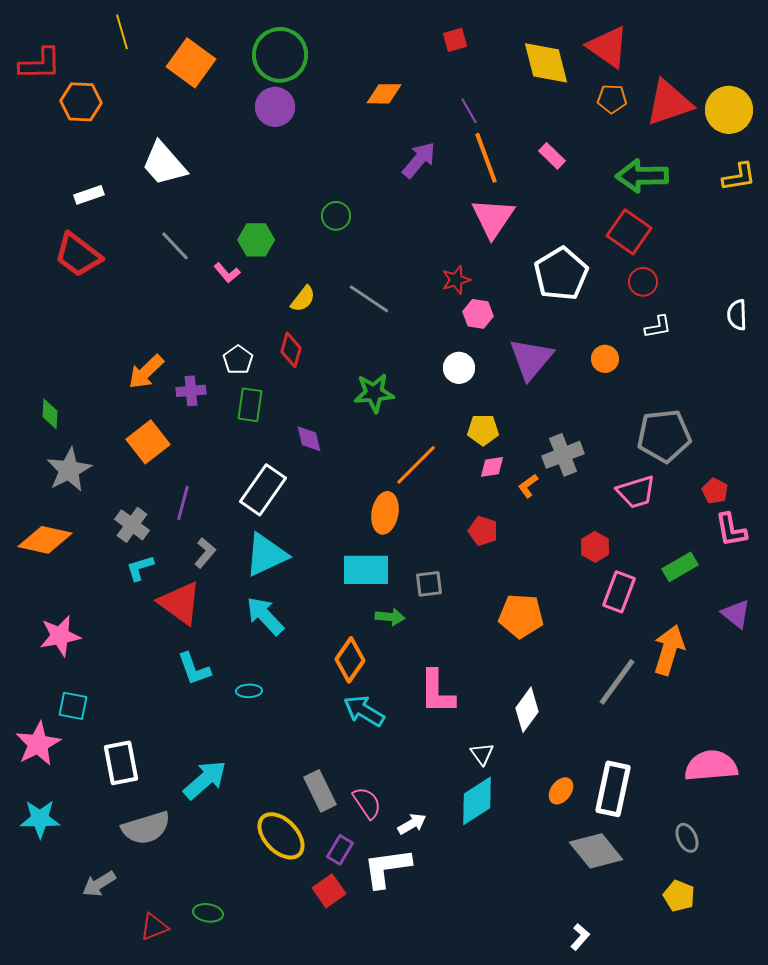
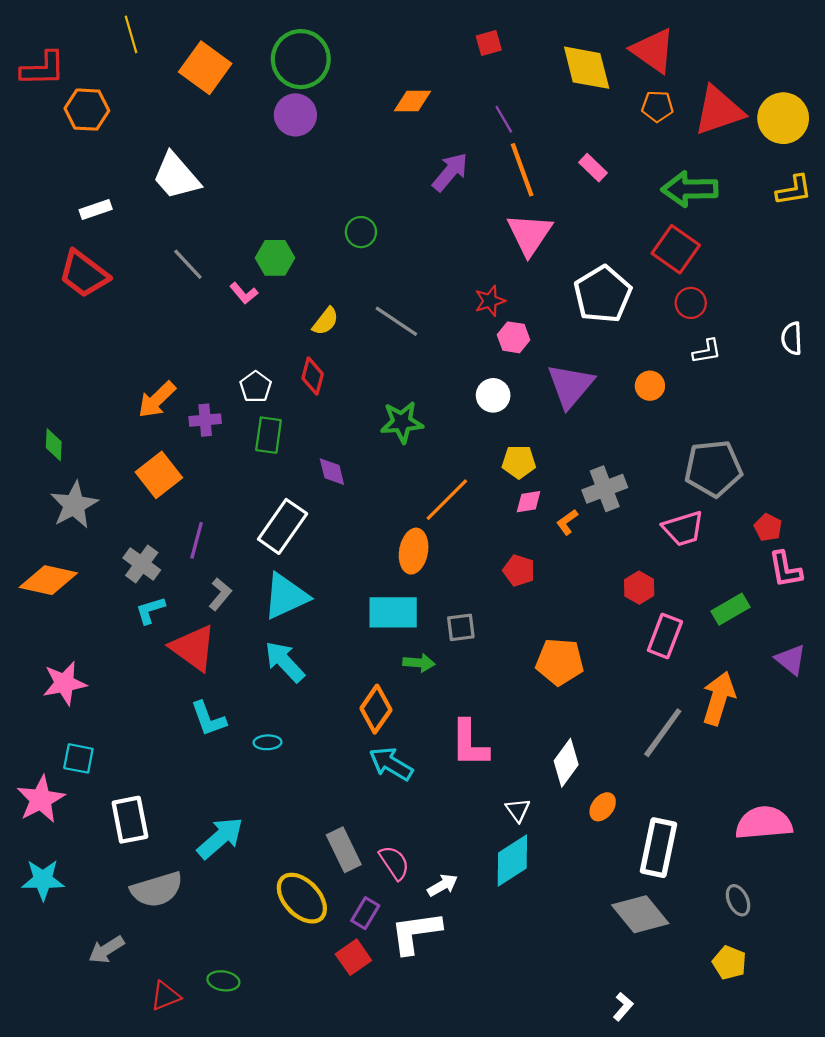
orange ellipse: (561, 791) -> (603, 807), moved

